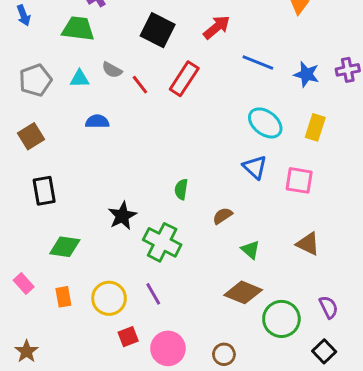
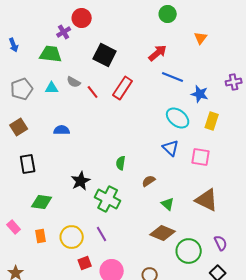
red arrow: (217, 27) -> (158, 53), moved
blue star: (306, 74) -> (200, 94), moved
blue semicircle: (97, 121) -> (62, 130), moved
brown triangle: (308, 244) -> (207, 200), size x1.4

